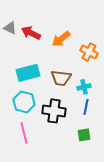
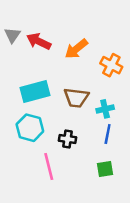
gray triangle: (10, 28) -> (12, 35), turned 40
black cross: (54, 111) -> (68, 139), size x0.6
pink line: (24, 133) -> (49, 167), moved

